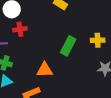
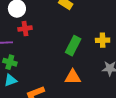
orange triangle: (45, 70) -> (73, 77), moved

